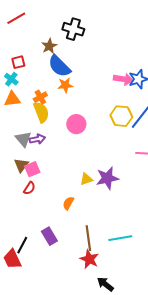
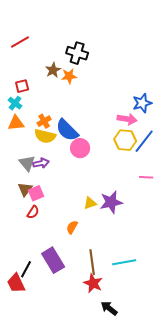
blue semicircle: (59, 66) -> (67, 130), moved
pink arrow: (123, 79) -> (127, 119), moved
orange star: (65, 85) -> (69, 76), moved
yellow semicircle: (41, 112) -> (45, 136), turned 125
purple rectangle: (49, 236) -> (53, 260), size x1.4

